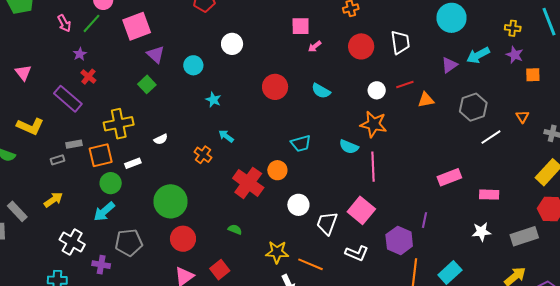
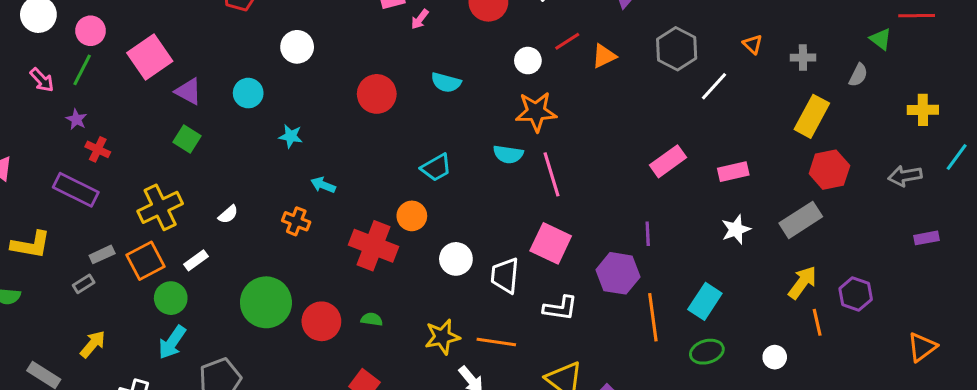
red circle: (183, 239) -> (321, 321), moved

